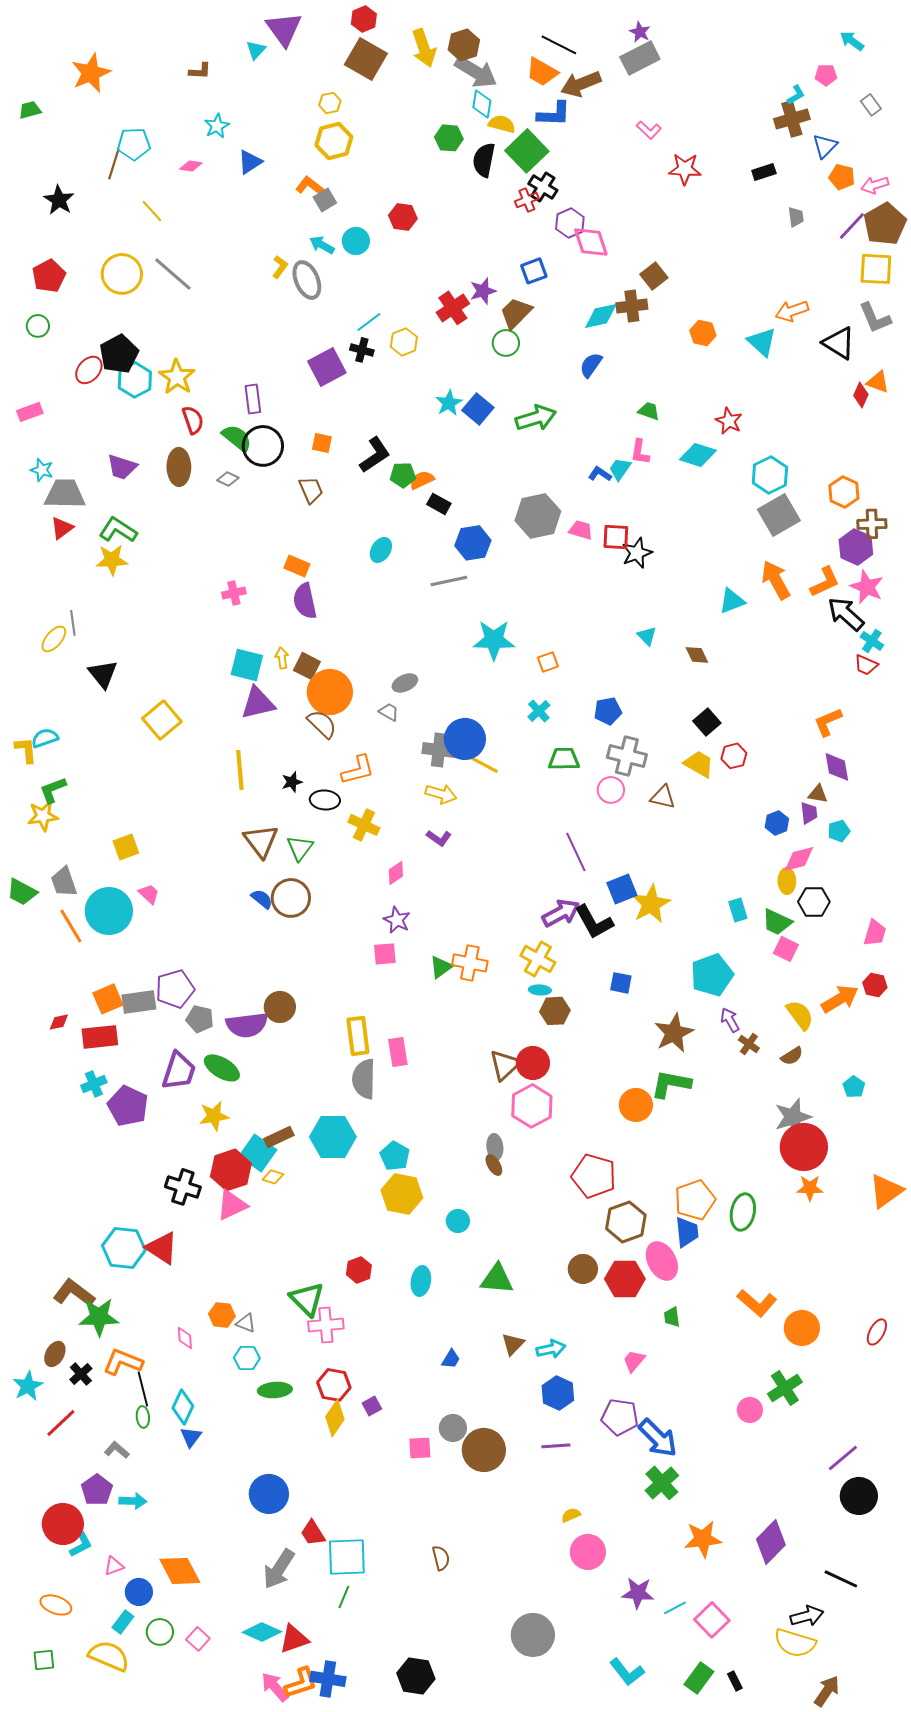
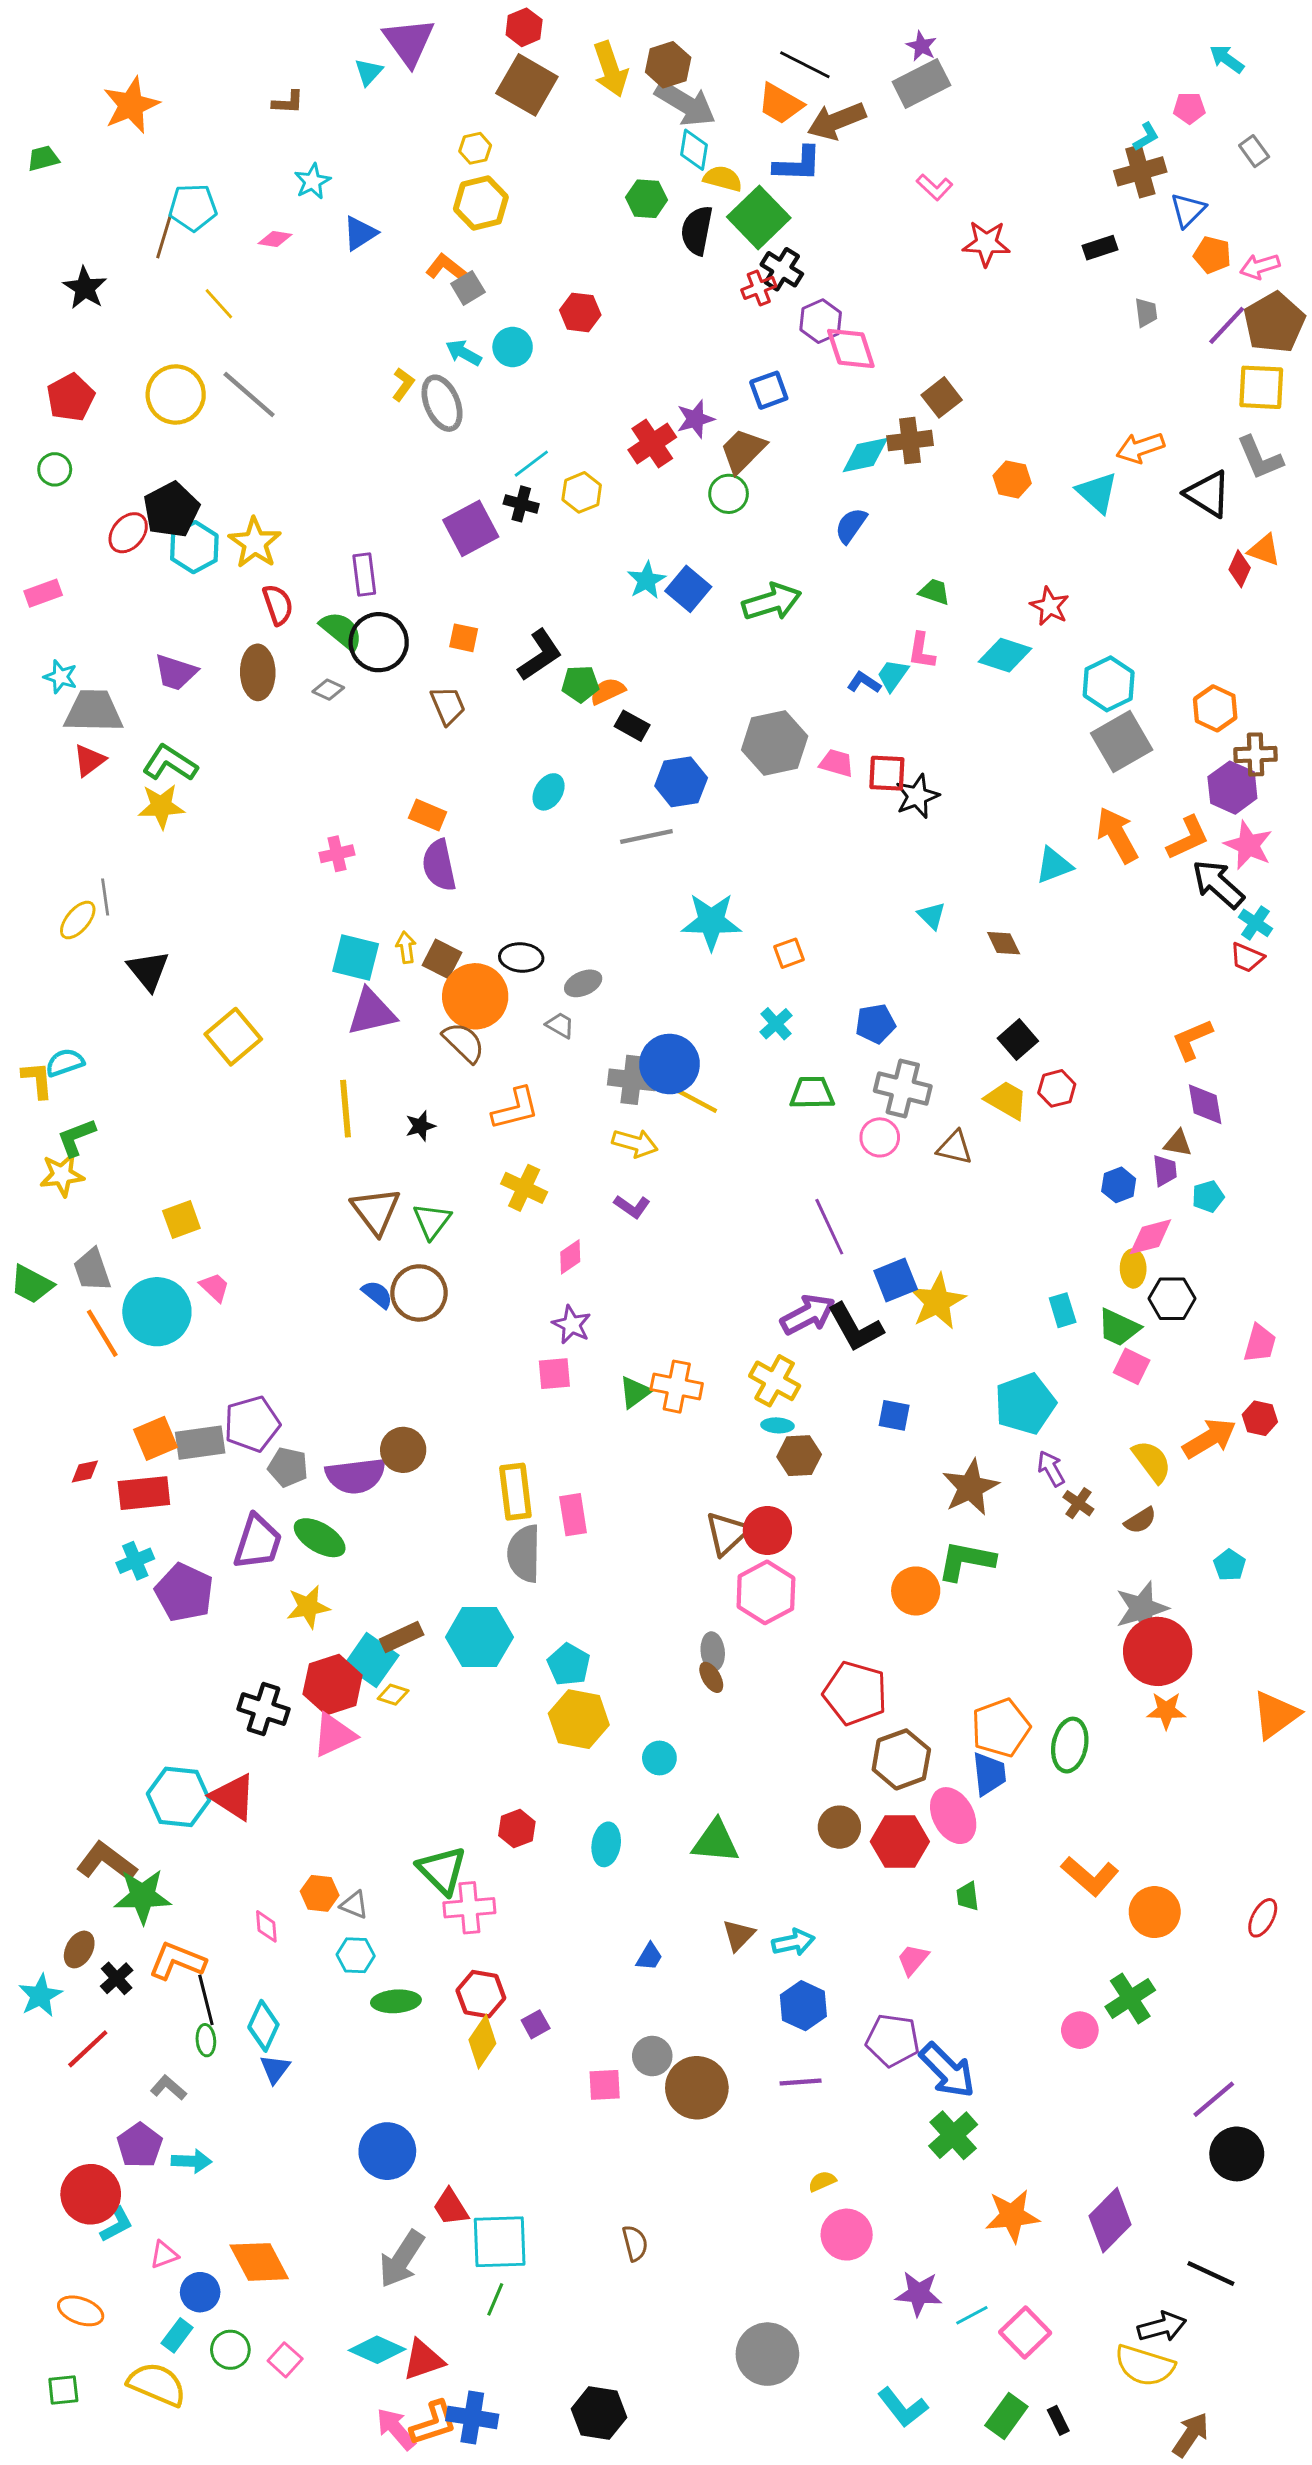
black ellipse: (325, 800) -> (521, 957), moved

